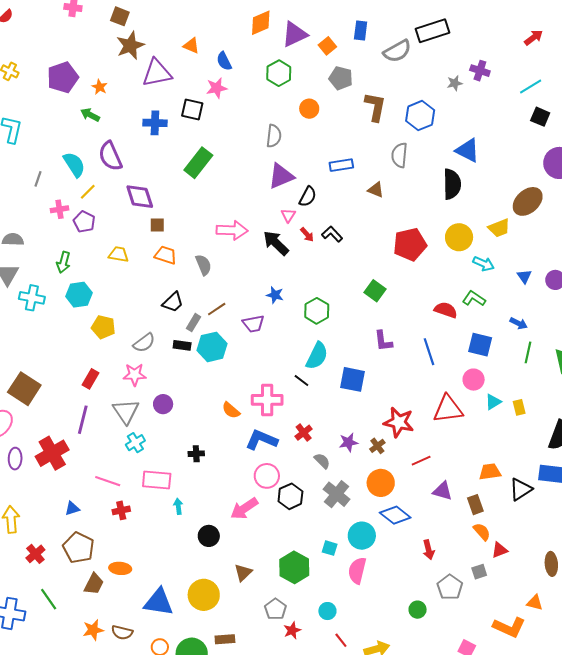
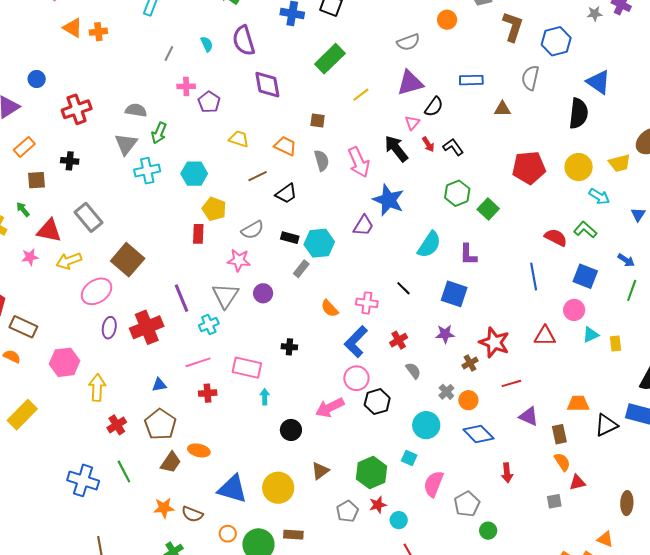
gray semicircle: (274, 136) -> (408, 42), turned 55
cyan semicircle: (74, 165) -> (207, 44), size x0.6
brown triangle: (376, 190) -> (502, 109), turned -30
yellow line: (88, 192) -> (361, 95), moved
brown square: (157, 225) -> (318, 120), moved
pink arrow: (232, 230) -> (359, 162), moved, turned 56
green arrow: (64, 262) -> (159, 133), moved
blue star: (275, 295) -> (388, 200), size x1.8
cyan cross: (32, 298) -> (147, 171), turned -30
brown line: (217, 309) -> (258, 176), moved
green hexagon: (317, 311) -> (457, 193), moved
gray rectangle: (193, 323) -> (301, 269), moved
purple trapezoid: (253, 324) -> (363, 226), turned -55
purple L-shape: (383, 341) -> (468, 255), moved
cyan semicircle: (317, 356) -> (429, 245), moved
red rectangle: (90, 379) -> (198, 234), moved, turned -36
pink cross: (267, 400) -> (367, 303), size x0.7
red triangle: (448, 409) -> (545, 336), size x0.7
purple line: (83, 420) -> (181, 298), turned -44
blue L-shape: (261, 440) -> (356, 342), turned -76
purple star: (348, 442) -> (445, 334), moved
cyan cross: (135, 443) -> (209, 325), moved
pink line: (108, 481) -> (198, 362), turned -45
orange circle: (381, 483) -> (468, 400), size x0.7
gray cross: (337, 494) -> (446, 392), moved, size x0.6
cyan circle: (362, 536) -> (426, 425), moved
gray pentagon: (450, 587) -> (467, 504), moved
red star: (292, 630) -> (378, 505), moved

